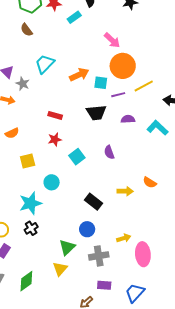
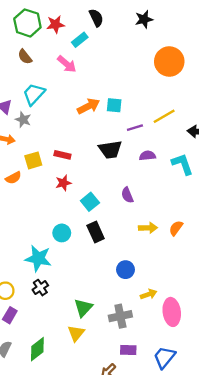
pink arrow: (112, 40) -> (67, 64), moved
cyan trapezoid: (45, 64) -> (34, 94), moved
orange circle: (123, 66) -> (169, 61), moved
cyan square: (101, 83) -> (114, 105), moved
cyan L-shape: (158, 128) -> (182, 164), turned 30
yellow square: (28, 161) -> (33, 160), moved
orange semicircle: (150, 182) -> (176, 228), turned 96
yellow arrow: (125, 191) -> (148, 228), moved
black rectangle: (94, 202) -> (96, 232), moved, turned 30
cyan star: (30, 203) -> (38, 258), turned 30
blue circle: (87, 229) -> (126, 270), moved

